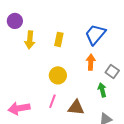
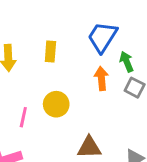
green arrow: (102, 90) -> (127, 62), moved
pink line: (52, 101) -> (23, 117), moved

